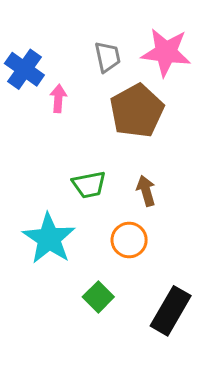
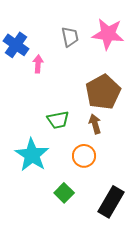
brown pentagon: (137, 111) -> (103, 92), moved

